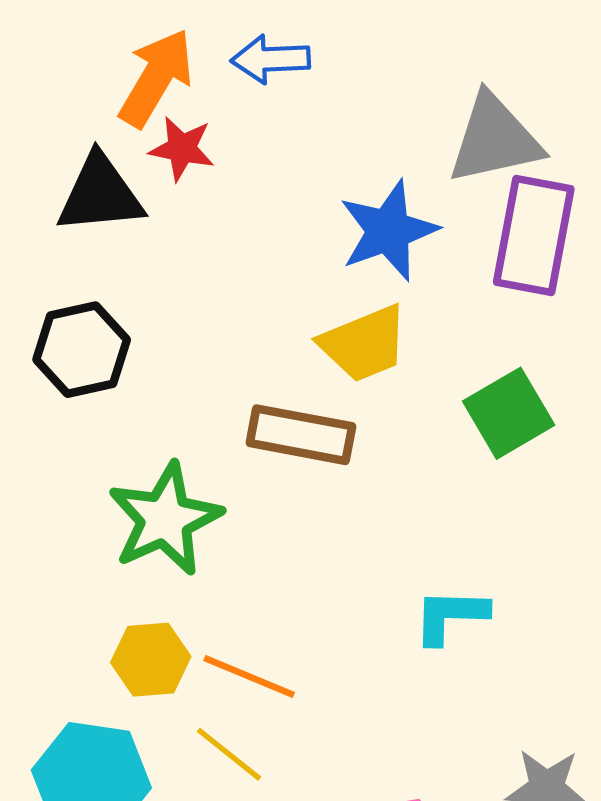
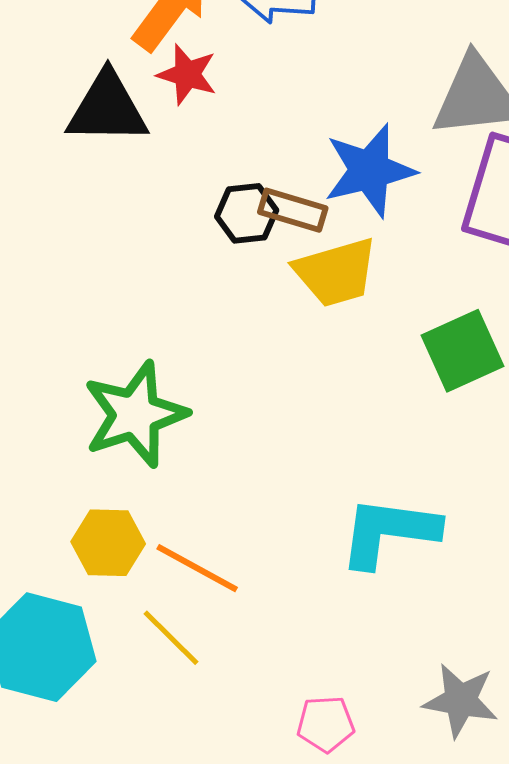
black hexagon: (82, 350) -> (247, 213), moved, size x0.7
brown rectangle: (301, 435) -> (293, 210), moved, size x0.7
cyan L-shape: (450, 616) -> (389, 532), size x1.4

